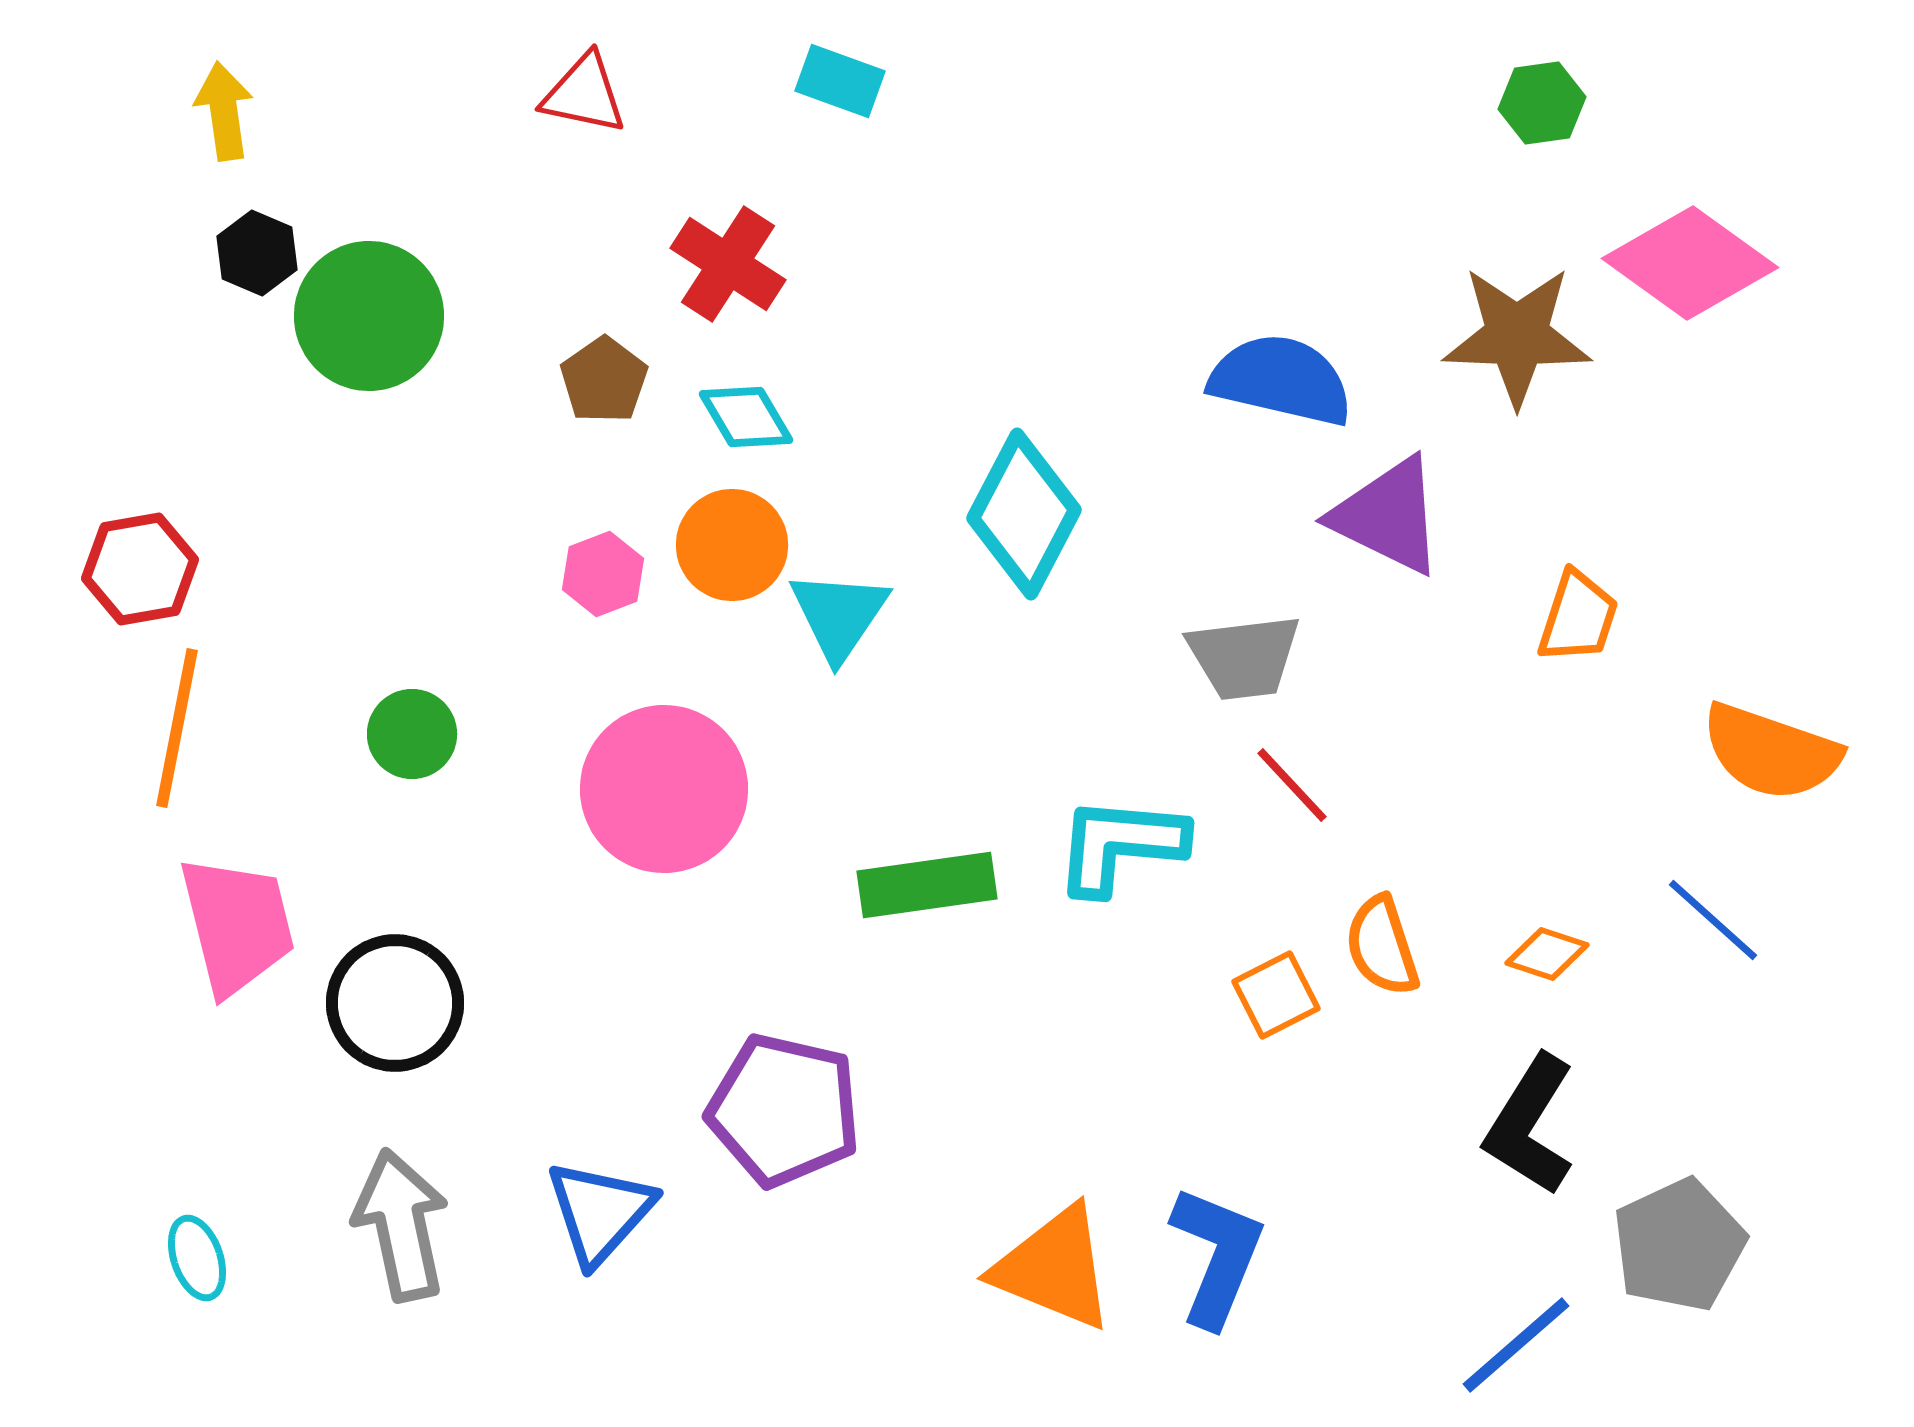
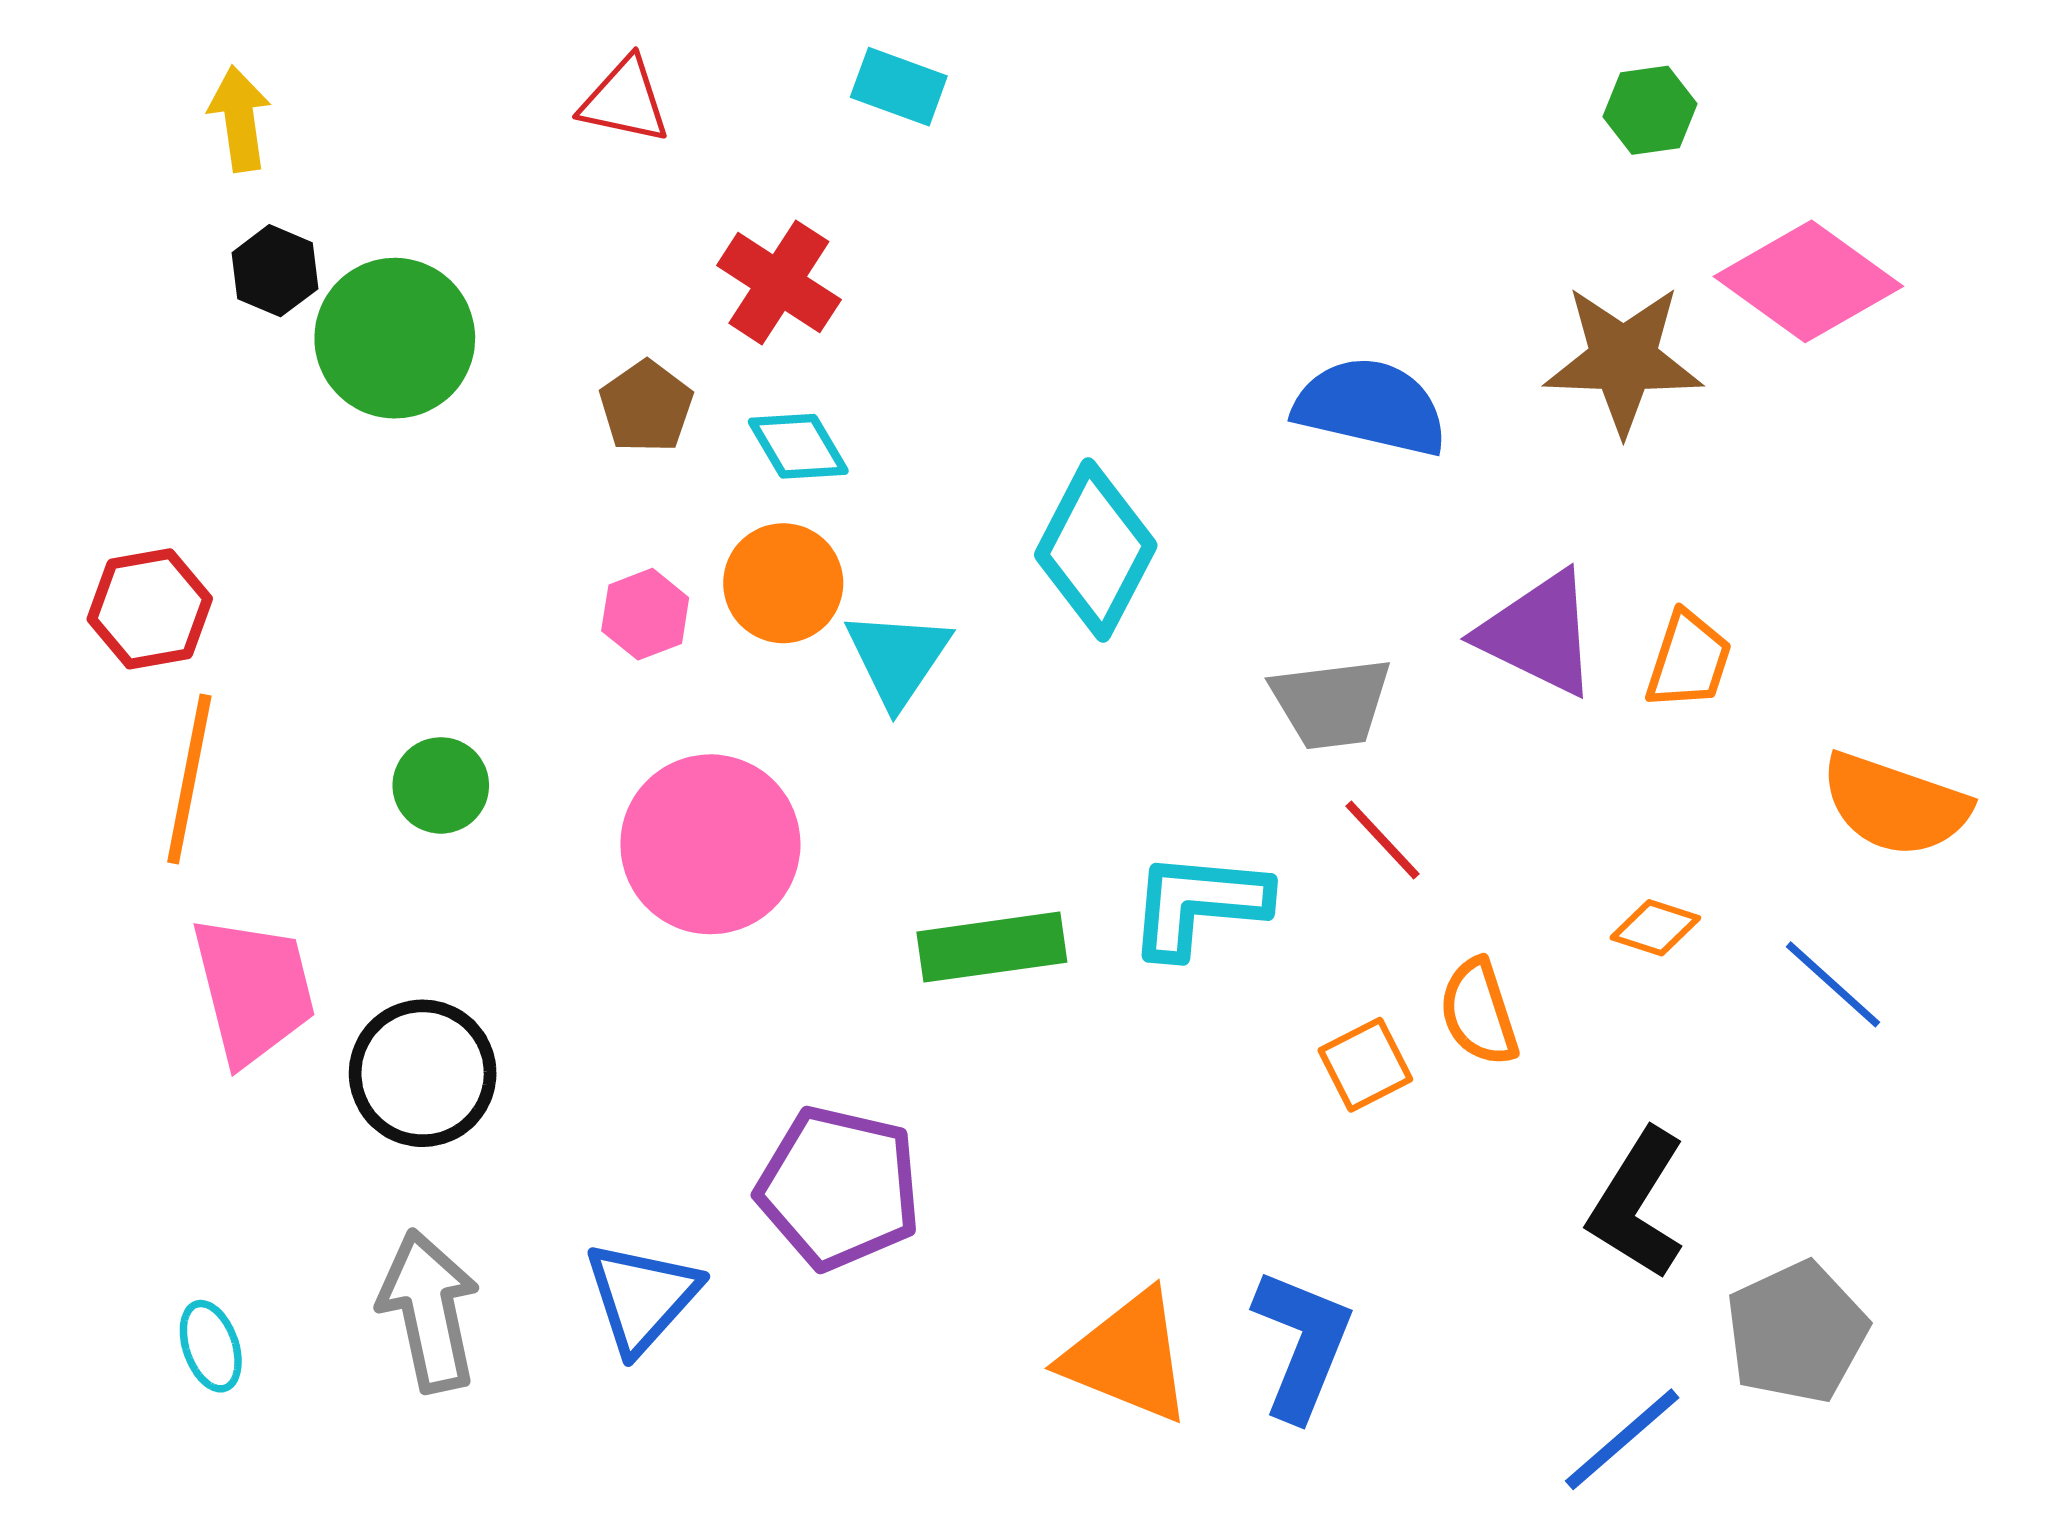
purple triangle: (1388, 516) -> (1539, 633), moved
orange diamond: (1547, 954) -> (1655, 928), moved

